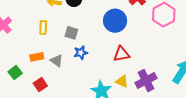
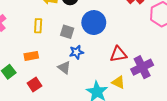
blue circle: (115, 21) -> (94, 23), moved
gray triangle: (57, 61) -> (64, 68), moved
purple cross: (146, 80) -> (142, 67), moved

